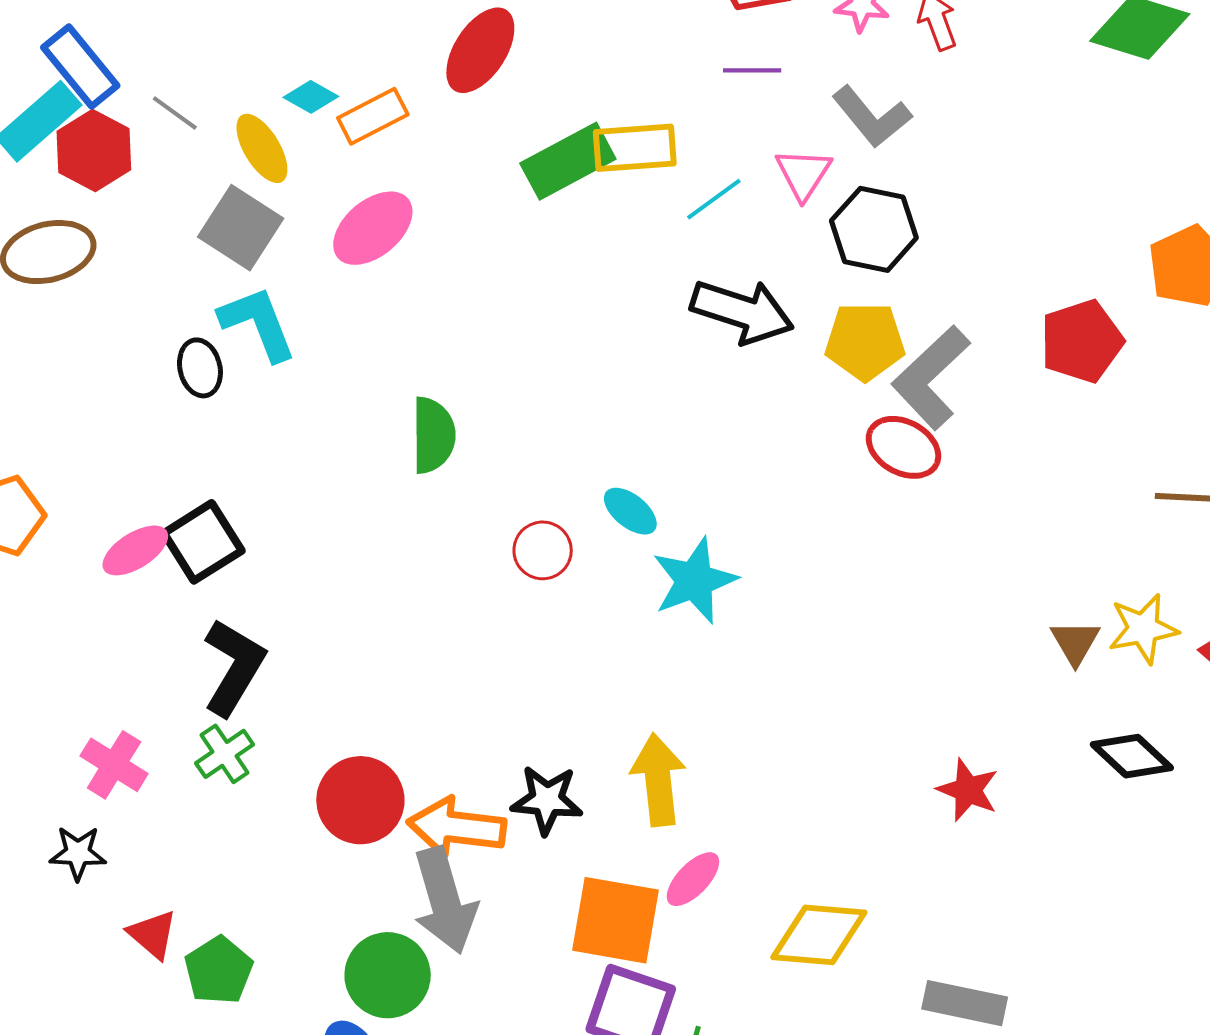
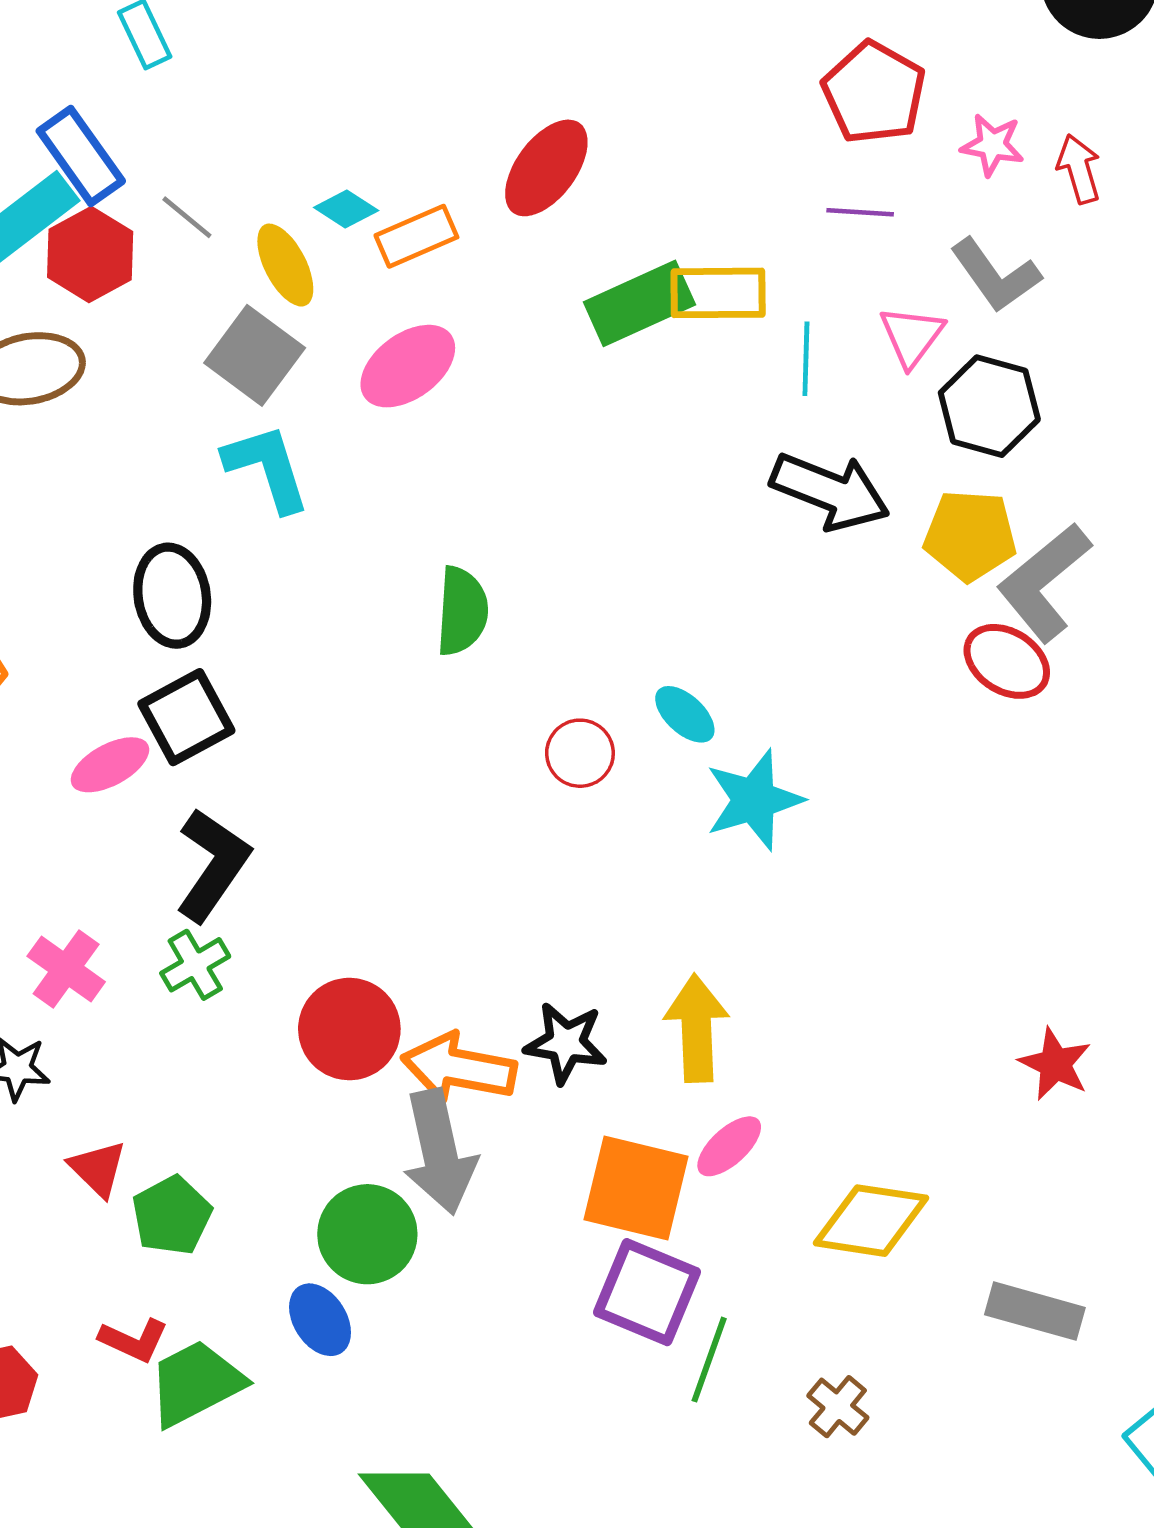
cyan line: (714, 199) -> (806, 359), turned -56
black ellipse: (200, 368) -> (172, 596), moved, size x1.5
pink ellipse: (135, 550) -> (110, 765), moved

